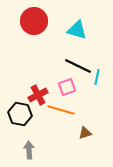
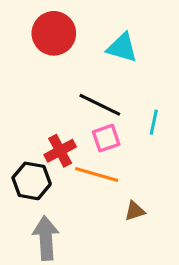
black line: (78, 66) -> (100, 105), moved
gray arrow: (29, 150) -> (46, 238), size x1.5

